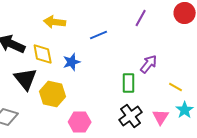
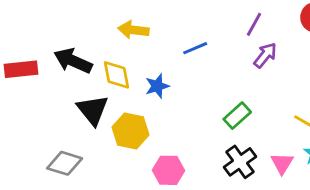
purple arrow: (149, 64) -> (265, 55), moved
green rectangle: (129, 83) -> (237, 116), turned 48

